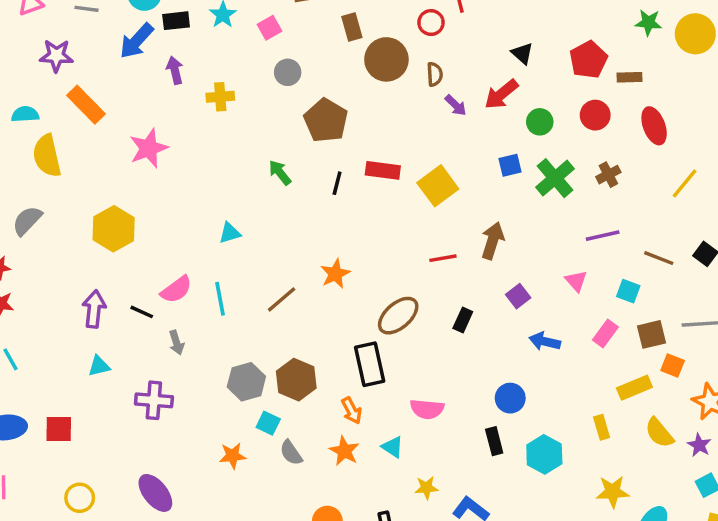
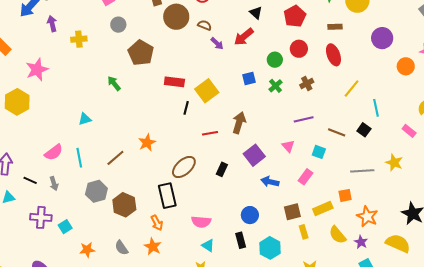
brown semicircle: (435, 74) -> (205, 25), turned -64
brown rectangle: (630, 77) -> (335, 27), moved
green circle: (540, 122) -> (275, 60), moved
green cross: (555, 178) -> (275, 86), size x0.6
black line: (337, 183) -> (186, 108), moved
yellow hexagon: (114, 229) -> (17, 102), moved
purple square: (518, 296) -> (254, 155), size x1.5
black line: (142, 312) -> (30, 180), moved
brown square: (651, 334) -> (292, 212), moved
orange square: (673, 365) -> (345, 195), turned -32
gray hexagon: (246, 382) -> (96, 191), moved
cyan square: (268, 423) -> (65, 227), moved, turned 32
cyan triangle: (393, 447) -> (208, 245), moved

